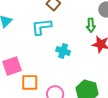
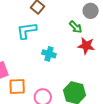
green arrow: (91, 25) -> (76, 27), turned -40

